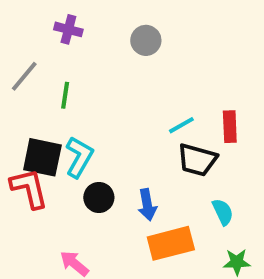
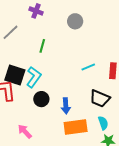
green line: (65, 95) -> (42, 46), moved
black trapezoid: (197, 160) -> (100, 98), moved
cyan semicircle: (223, 212) -> (103, 123), moved

